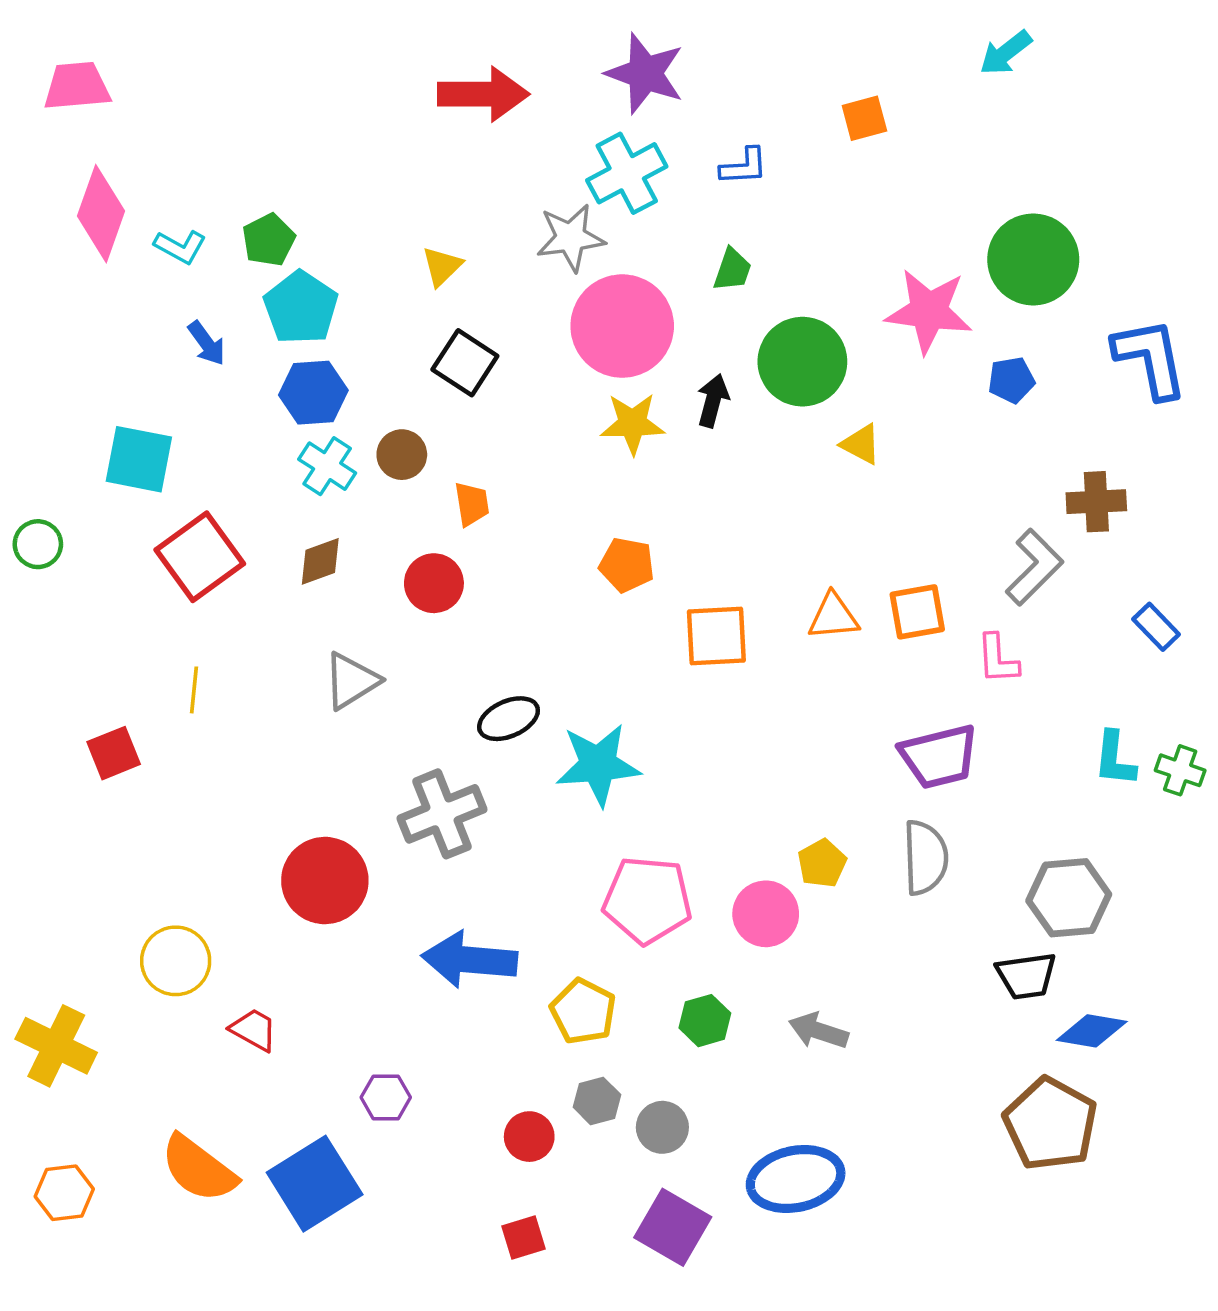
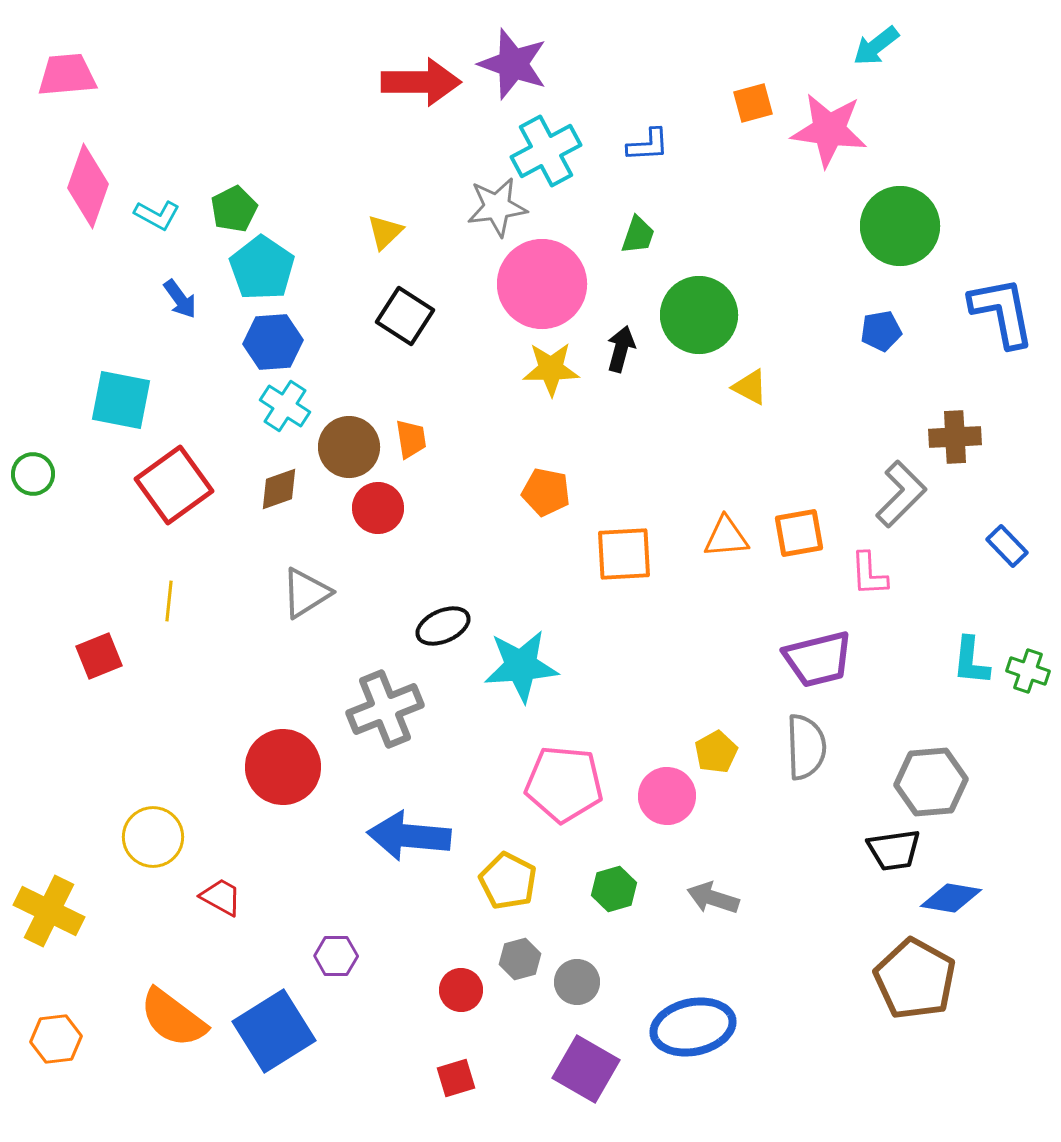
purple star: (645, 73) -> (513, 64), moved
pink star: (929, 311) -> (829, 130), moved
brown circle: (402, 455) -> (349, 447), moved, size x1.4

